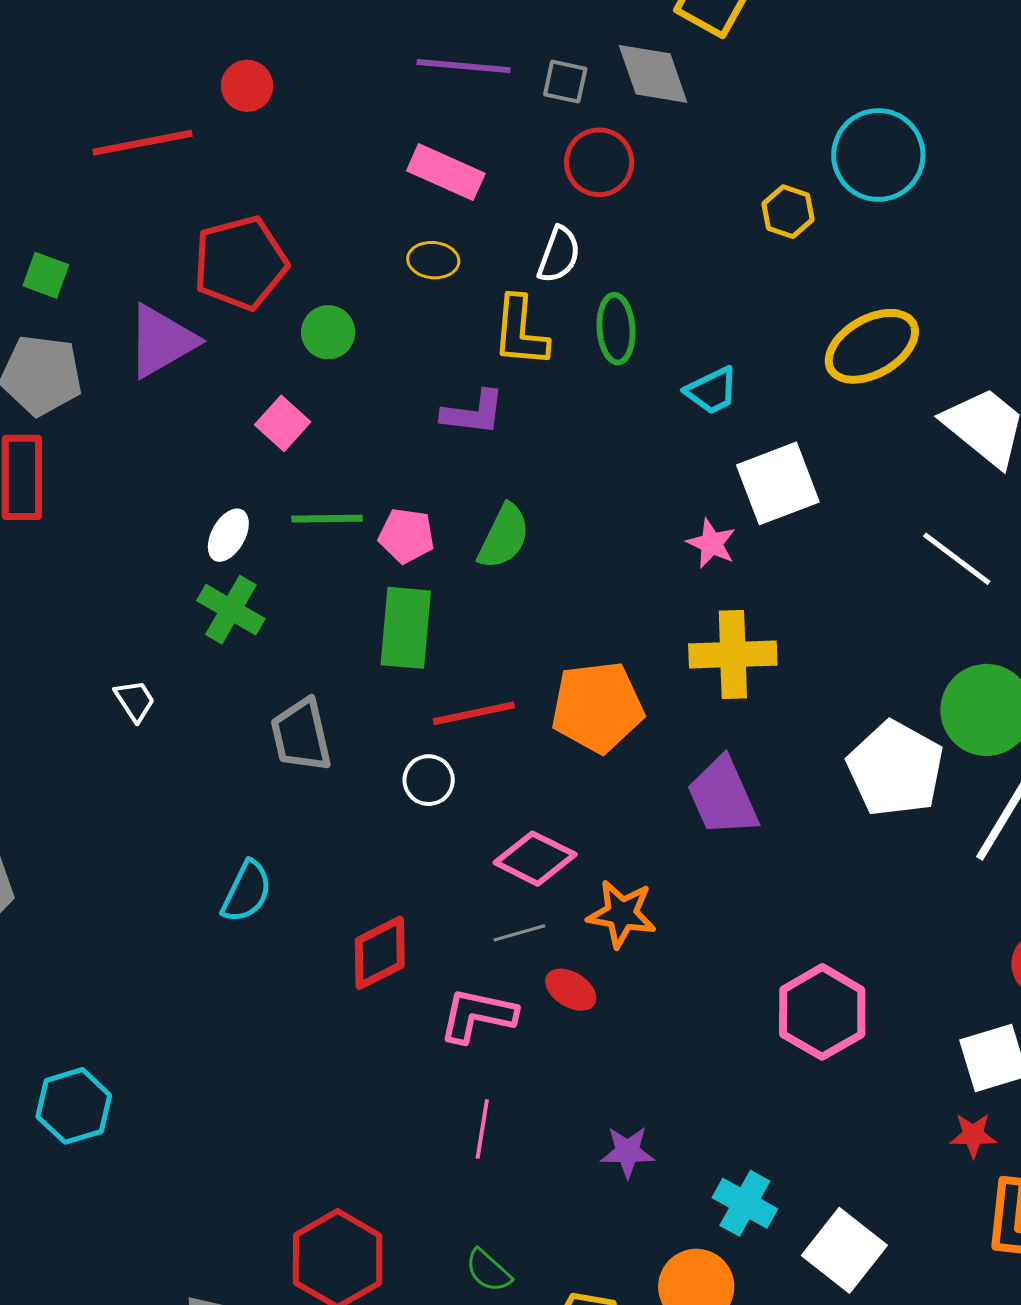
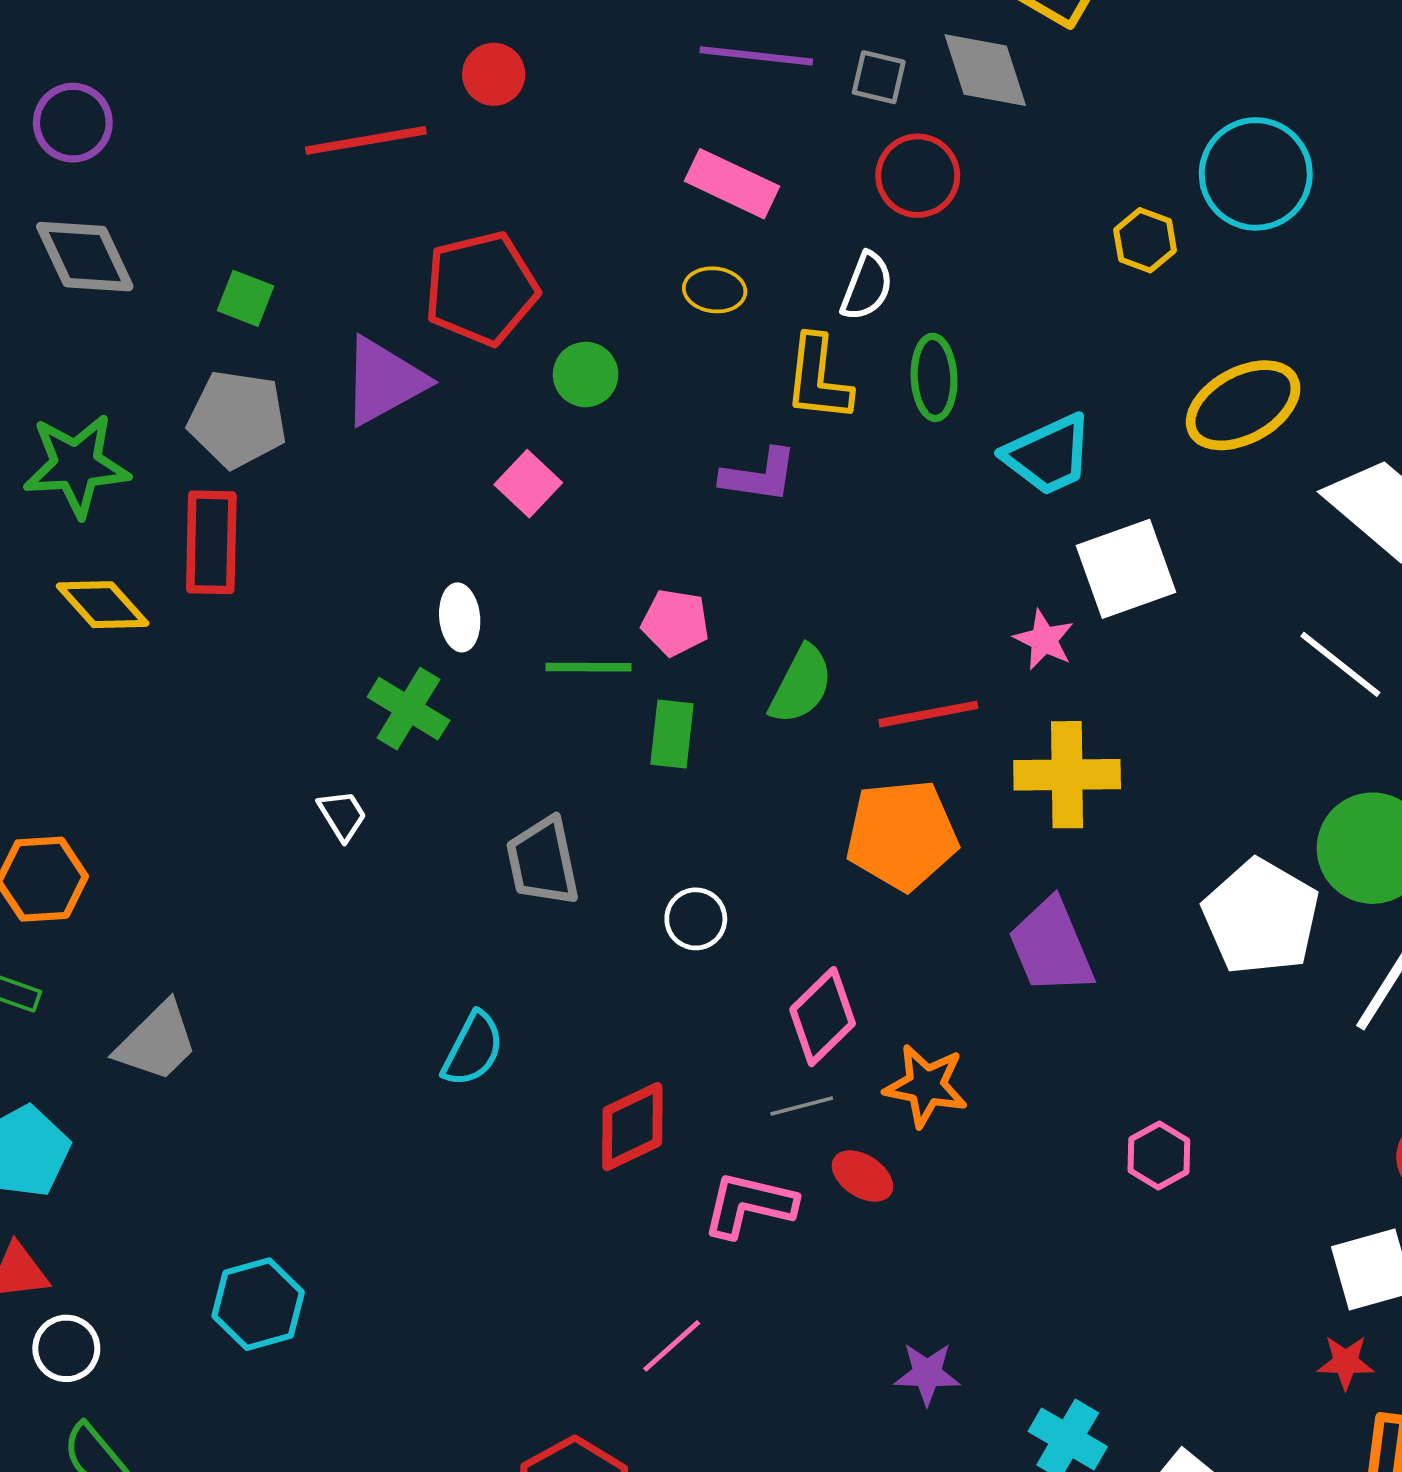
cyan trapezoid: (712, 391) -> (1048, 455), size x1.4
green line: (327, 519) -> (588, 667), moved
white ellipse: (228, 535) -> (460, 617), turned -36
green semicircle: (504, 537) -> (801, 685), moved
green cross: (231, 610) -> (408, 709), moved
green rectangle: (406, 628) -> (672, 734), size x0.7
red line: (474, 713) -> (928, 714), moved
pink diamond: (535, 859) -> (823, 1017), turned -72
pink hexagon: (822, 1012) -> (1159, 1155), moved, size x0.6
pink line: (482, 1129) -> (672, 1346), moved, turned 38

